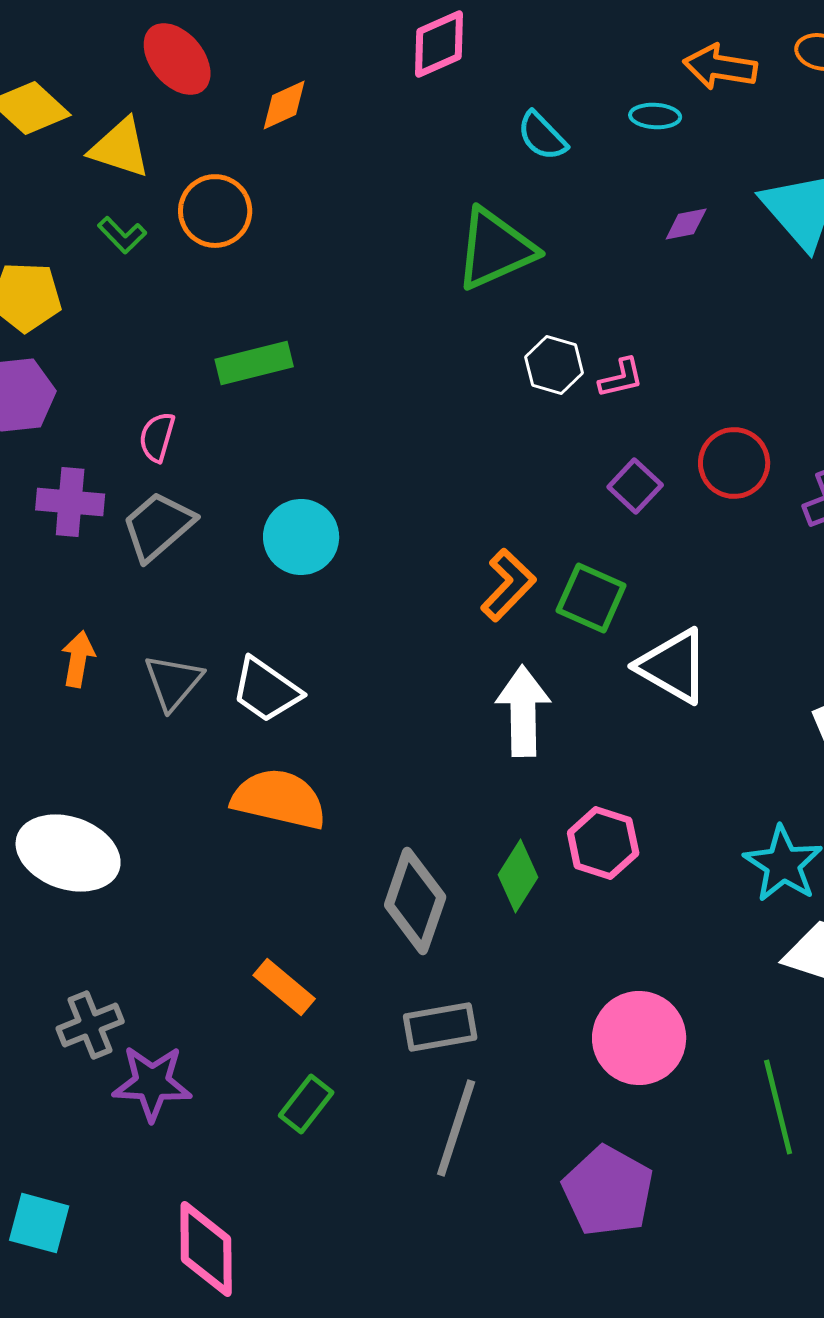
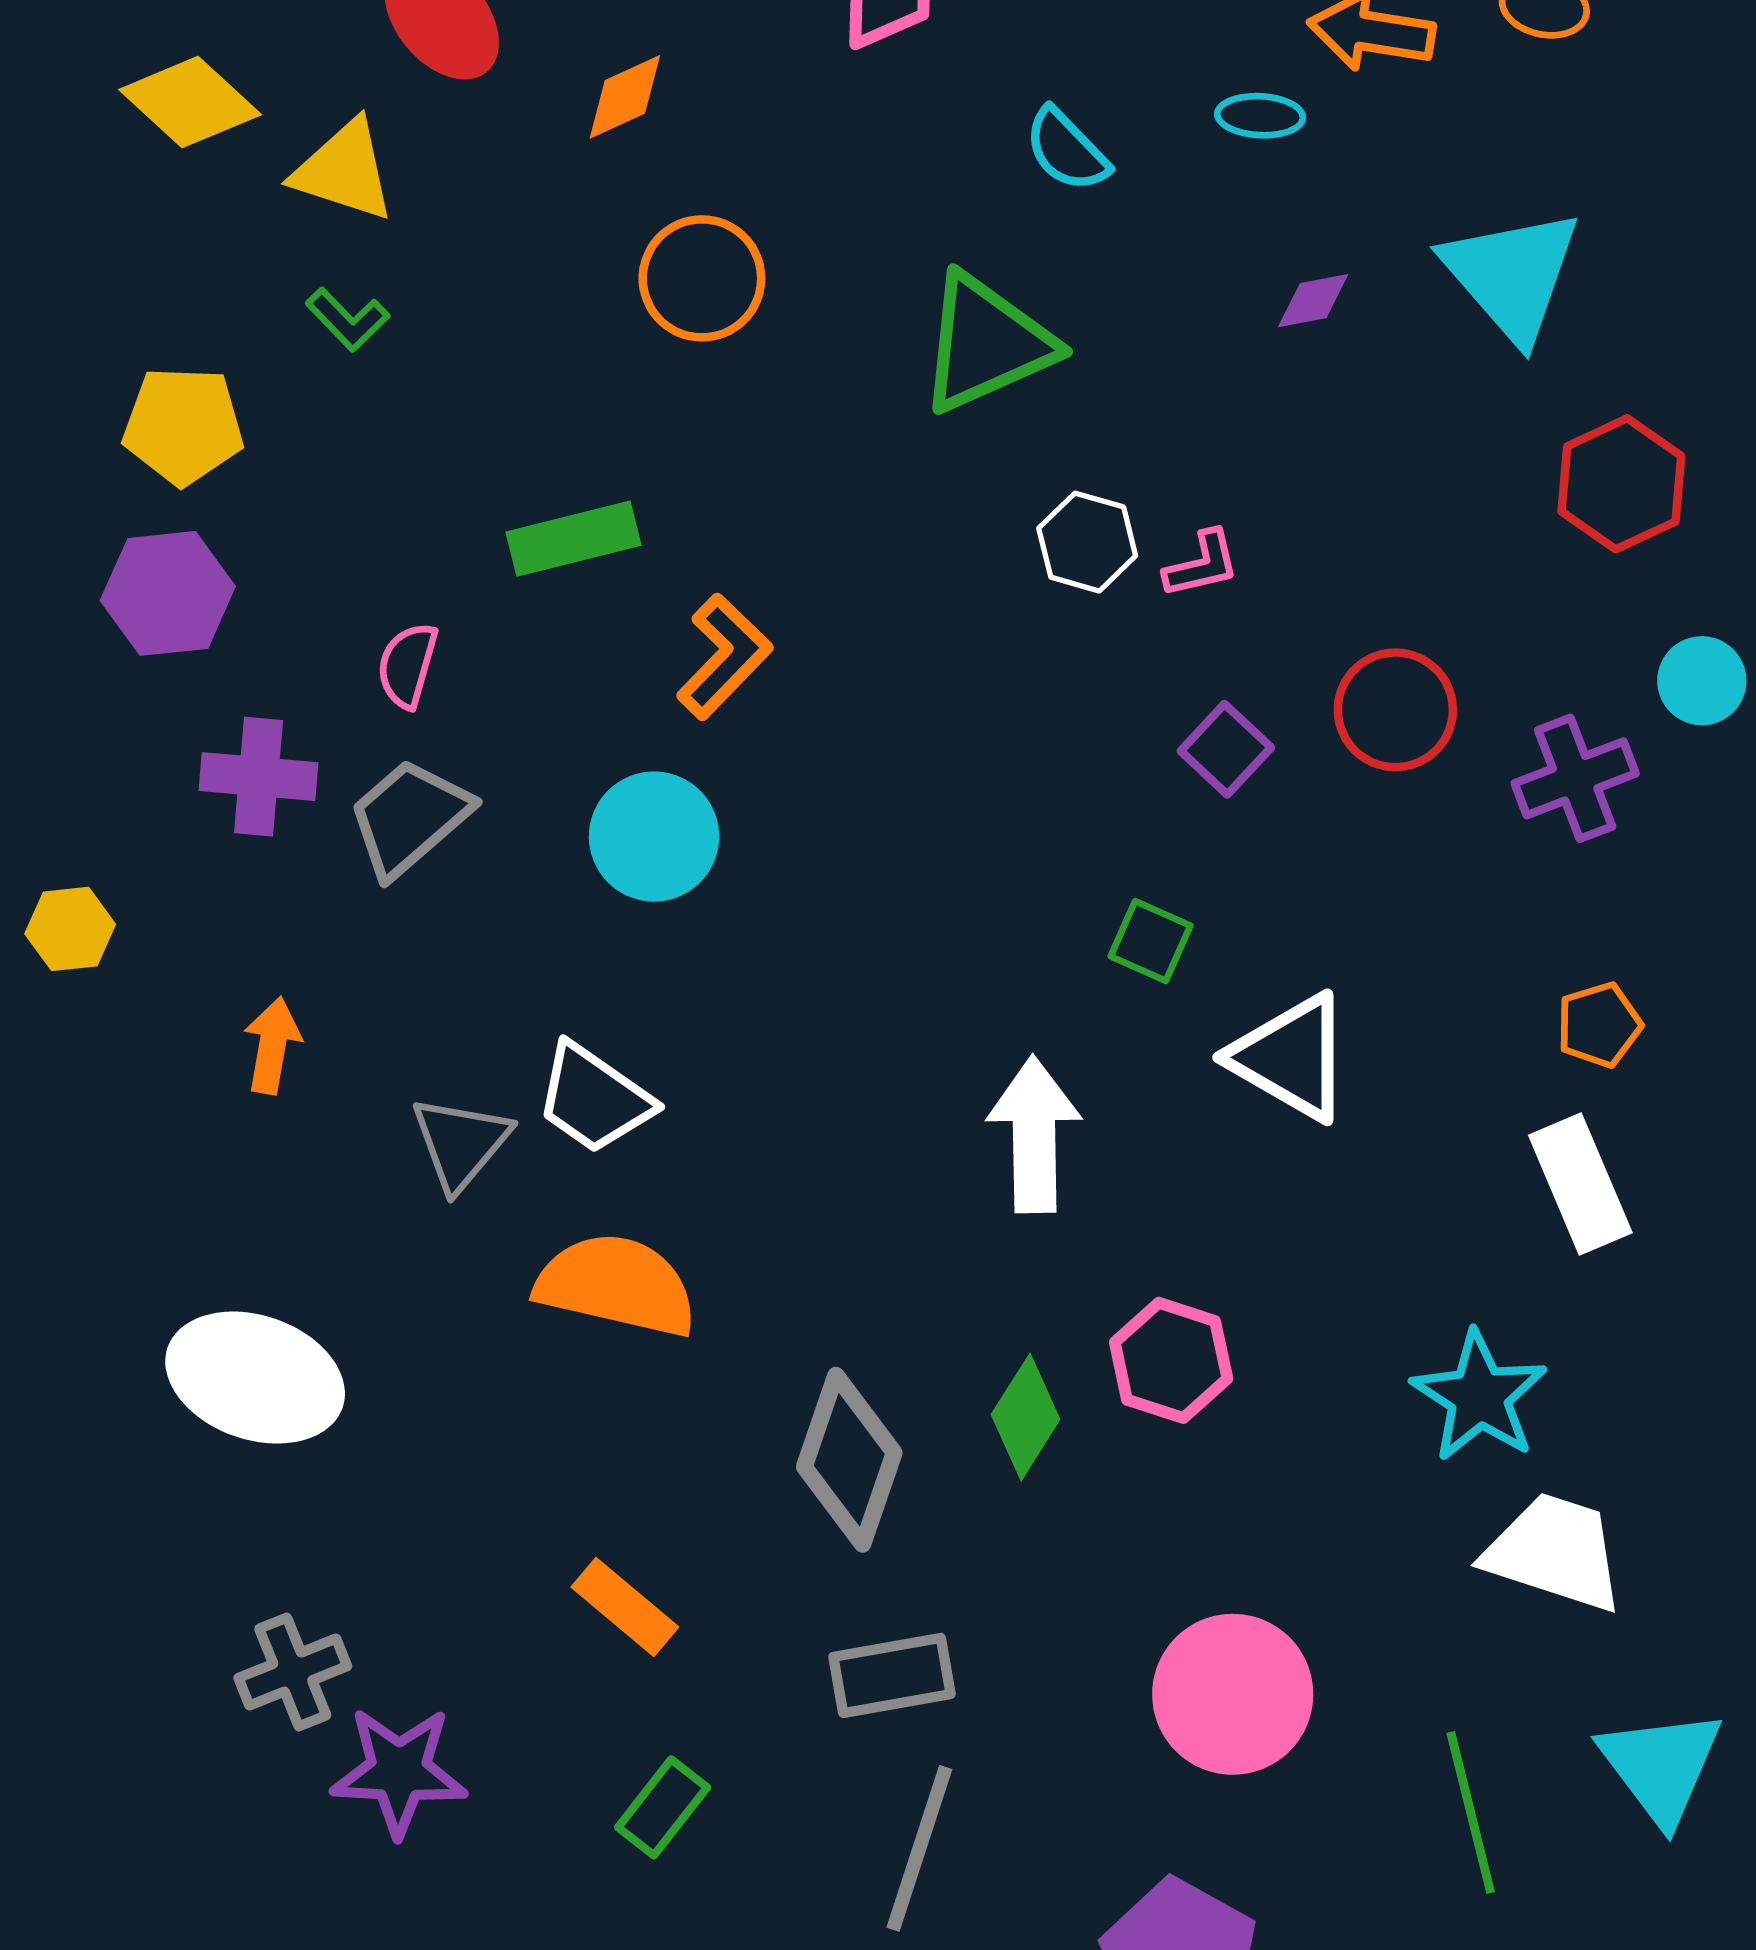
orange circle: (215, 211) -> (702, 278), moved
orange L-shape: (508, 585) -> (724, 657), moved
green square: (591, 598) -> (1151, 941), size x0.7
gray triangle: (173, 682) -> (461, 1143), moved

